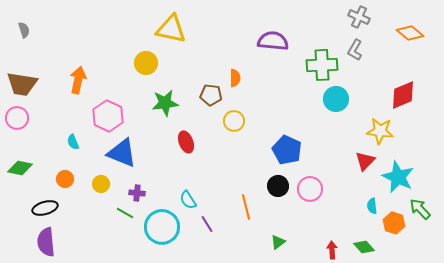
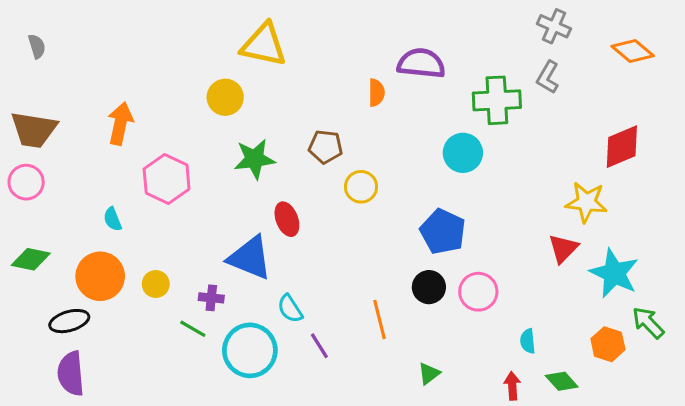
orange semicircle: (235, 78) -> (376, 93), moved
cyan circle: (336, 99) -> (463, 153), moved
blue triangle: (122, 153) -> (250, 258), moved
orange circle: (65, 179) -> (100, 276), size x1.8
cyan semicircle: (372, 206) -> (528, 341), moved

